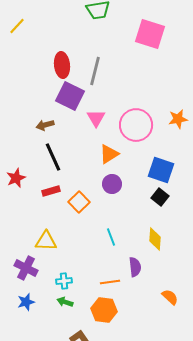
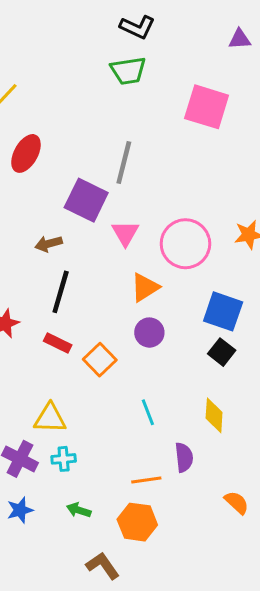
red ellipse: (62, 65) -> (26, 153), moved, turned 35
black line: (53, 157) -> (61, 292), turned 40
red rectangle: (51, 191) -> (58, 343), turned 42
cyan cross: (64, 281) -> (64, 459), moved

